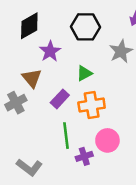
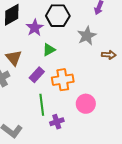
purple star: (50, 51) -> (35, 28), moved
green triangle: (84, 73) -> (49, 50), moved
pink circle: (107, 140) -> (86, 104), moved

